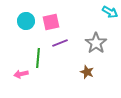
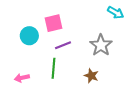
cyan circle: (26, 21) -> (29, 36), moved
green line: (38, 58) -> (54, 68), moved

